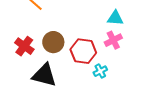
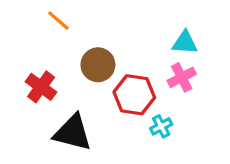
brown circle: (53, 42) -> (98, 65), moved

